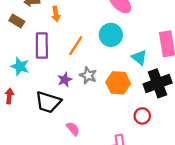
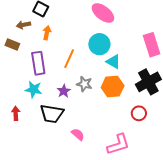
orange arrow: (56, 14) -> (47, 33), turned -152
cyan triangle: (139, 57) -> (113, 62), moved
cyan star: (20, 66) -> (34, 89), moved

